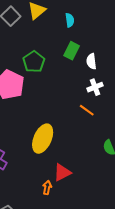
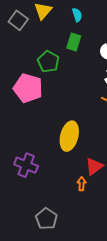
green rectangle: (72, 51) -> (74, 42), moved

